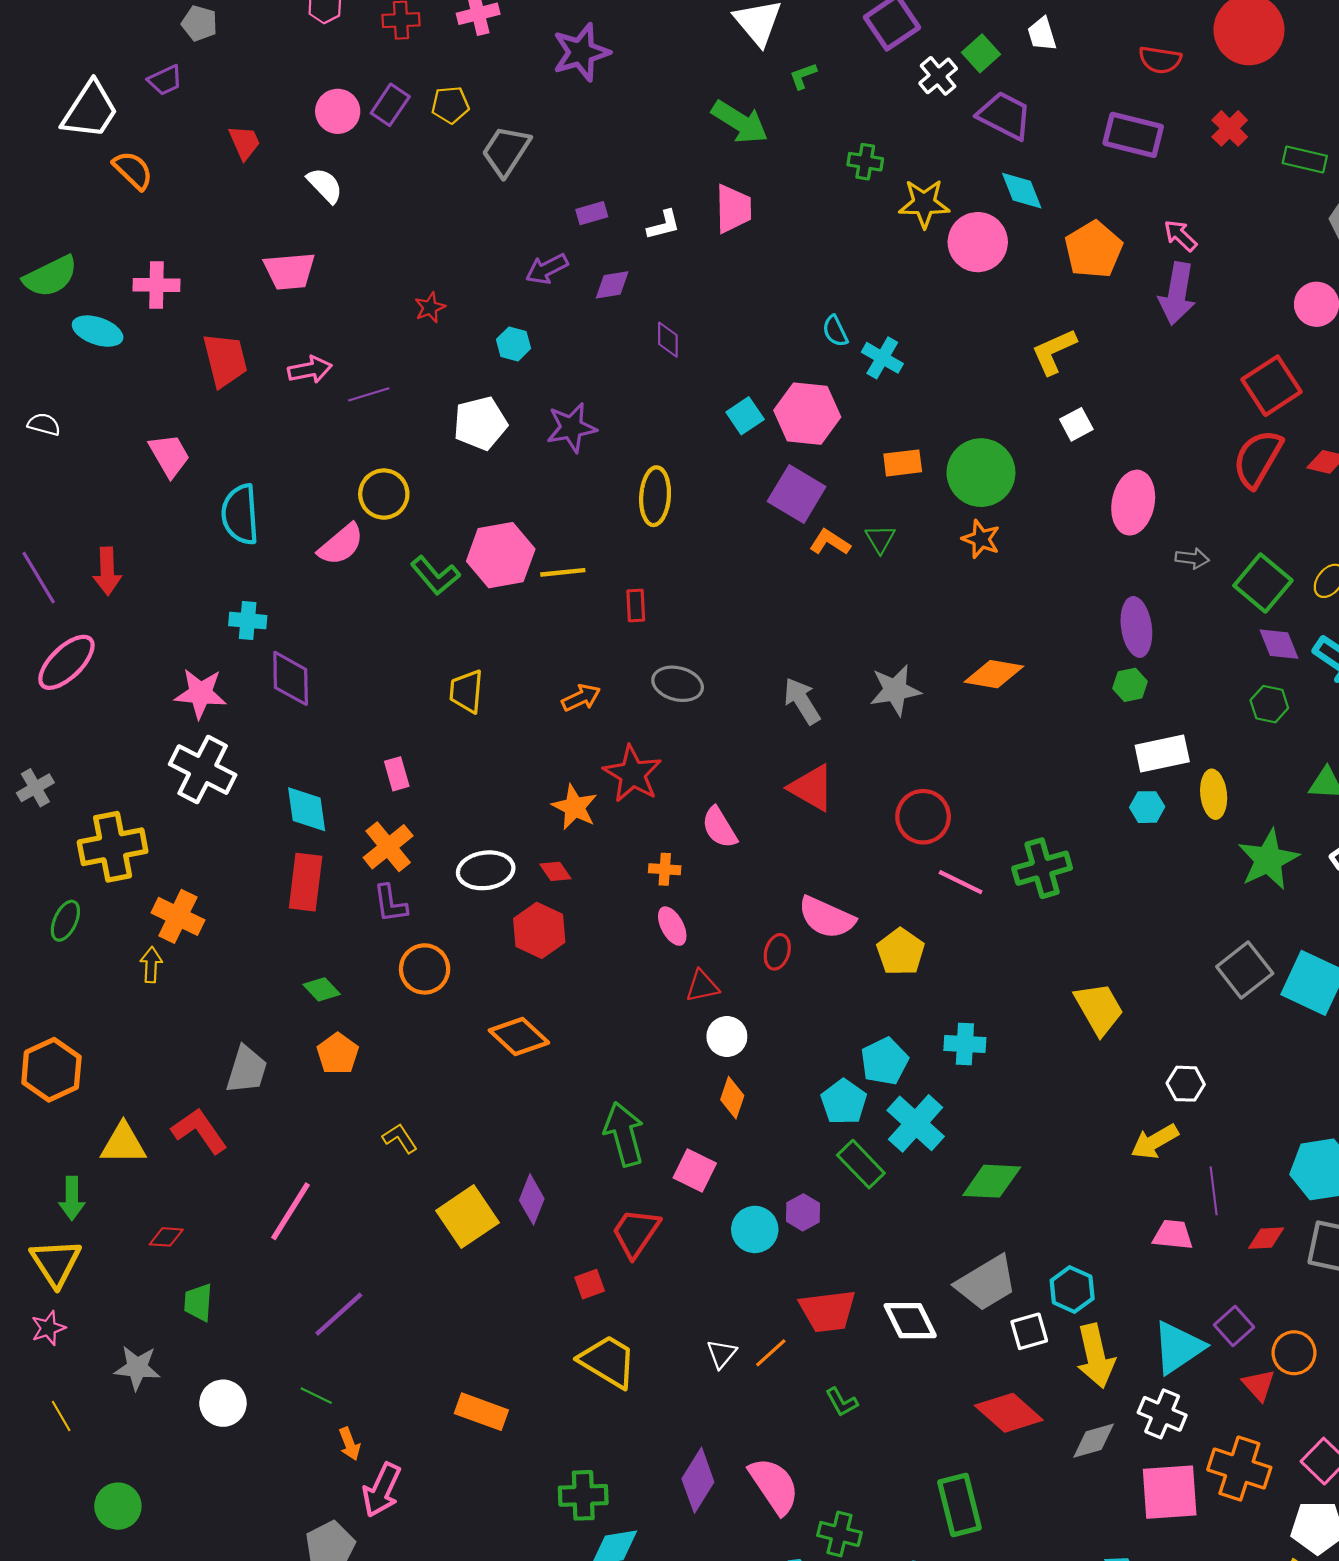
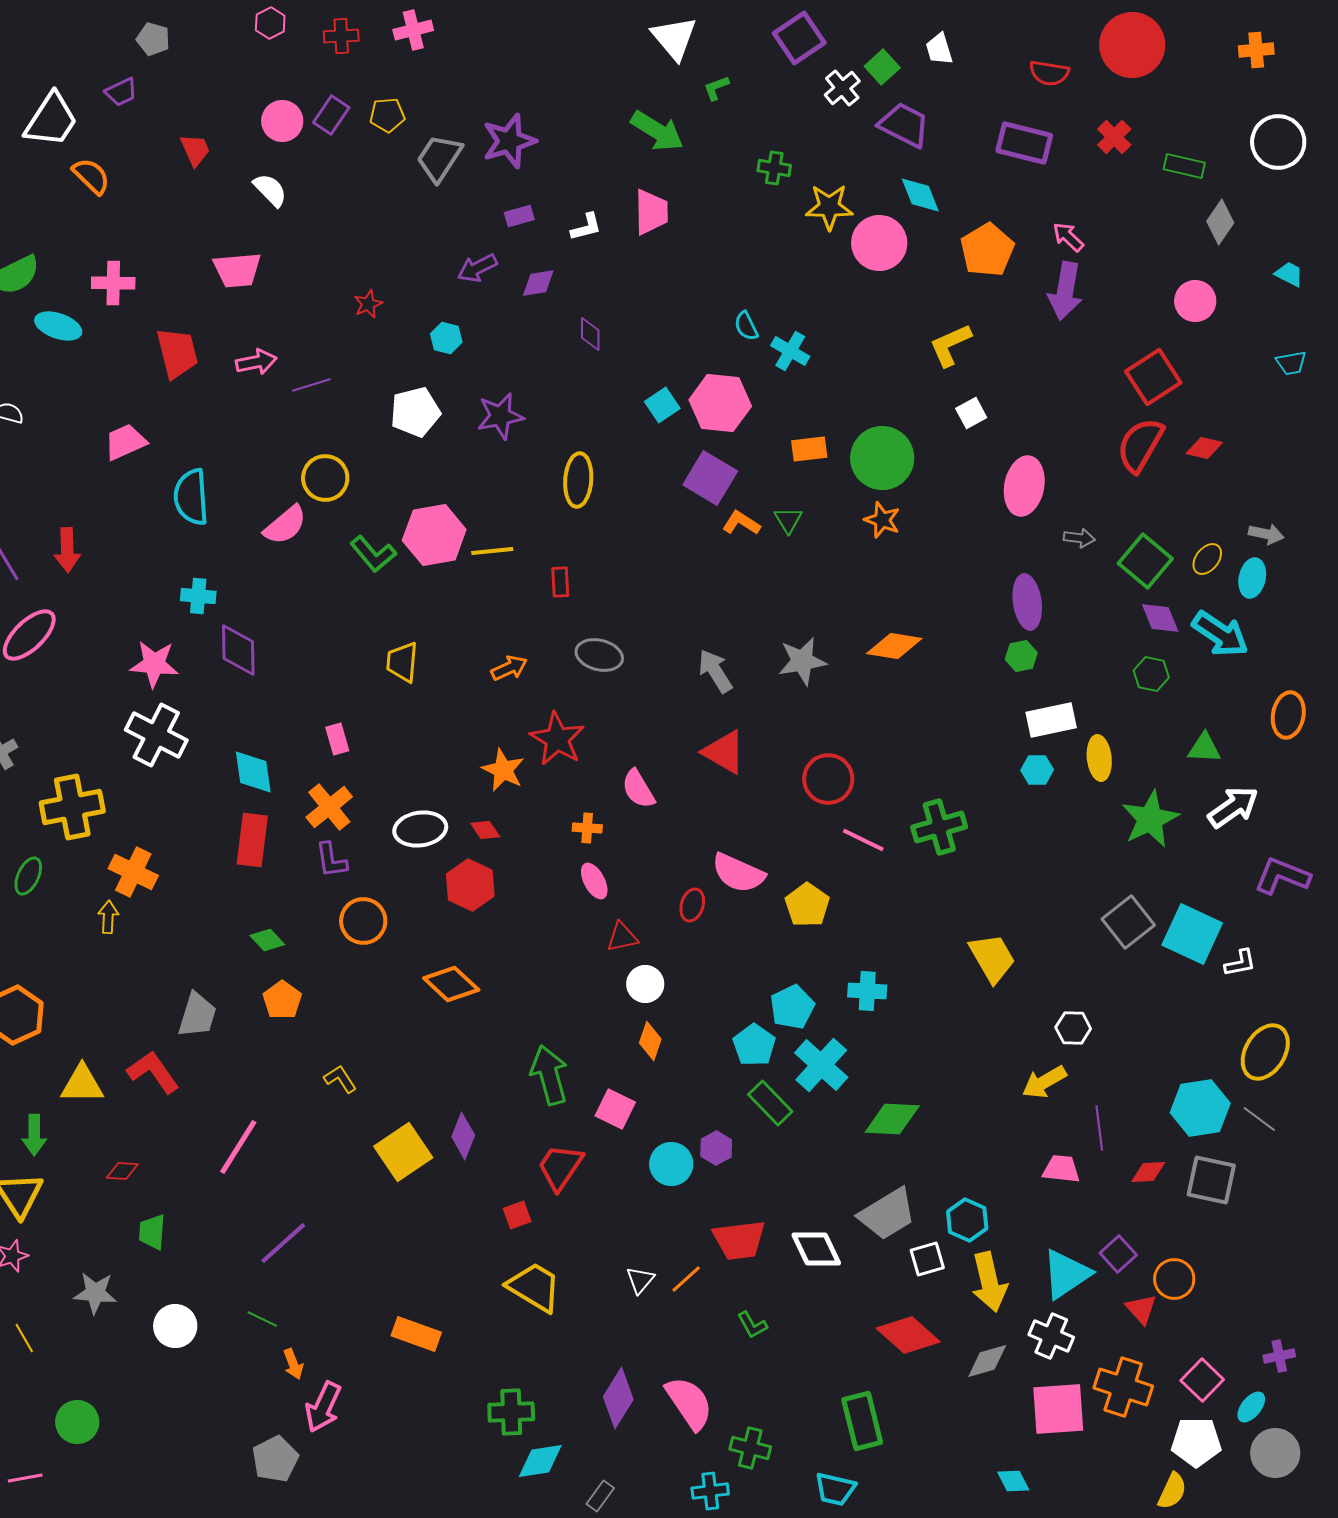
purple star: (581, 52) -> (509, 141), moved
pink trapezoid: (169, 455) -> (125, 442), turned -84

